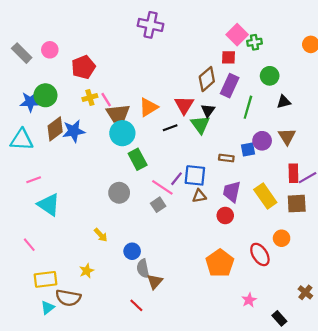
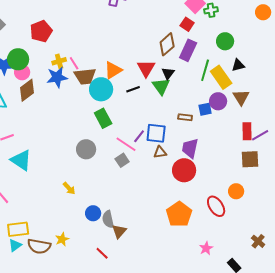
pink circle: (50, 50) -> (22, 72), moved
red square: (228, 57) -> (187, 24), turned 32
red pentagon: (83, 67) -> (41, 31), moved
blue star: (74, 131) -> (57, 77), moved
cyan circle: (122, 133) -> (101, 89), moved
yellow rectangle: (265, 196) -> (221, 77), moved
red circle: (225, 215) -> (184, 170), size x1.5
blue circle: (132, 251) -> (93, 213), moved
yellow star: (87, 271) -> (62, 239), moved
cyan triangle: (48, 308) -> (15, 245), moved

